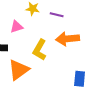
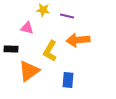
pink triangle: (17, 27) -> (27, 28), turned 32
blue rectangle: (80, 79) -> (68, 80), moved

